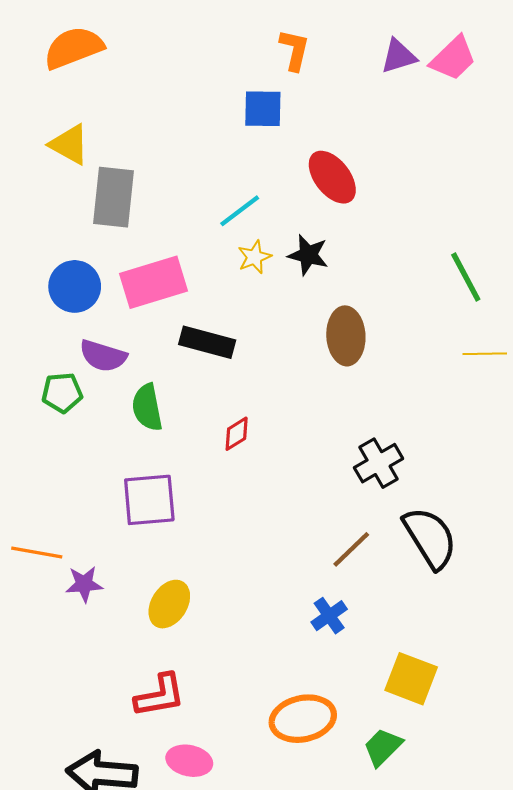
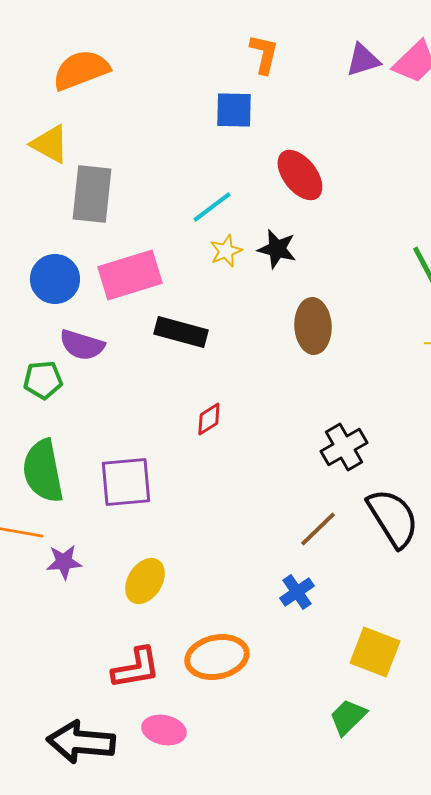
orange semicircle: (74, 48) -> (81, 70), moved
green semicircle: (147, 407) -> (43, 471), moved, size x1.4
orange ellipse: (303, 719) -> (217, 657), moved

